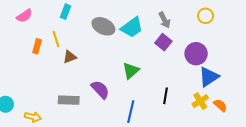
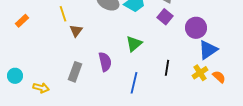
orange rectangle: (37, 46) -> (22, 21), moved, turned 32
brown triangle: (70, 57) -> (76, 31), turned -32
purple semicircle: (100, 90) -> (105, 62), turned 30
gray rectangle: (69, 100) -> (75, 72), turned -72

